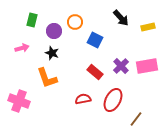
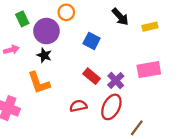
green rectangle: (32, 20) -> (22, 19), turned -40
orange circle: (75, 22) -> (66, 12), moved
purple circle: (54, 31) -> (46, 31), size x1.5
purple cross: (121, 66) -> (116, 81), moved

